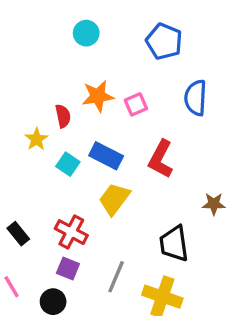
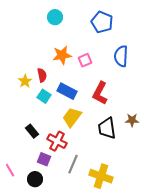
red semicircle: (63, 116) -> (42, 75), moved
red cross: (71, 232) -> (57, 141), moved
black rectangle: (18, 234) -> (32, 131), moved
black trapezoid: (174, 244) -> (107, 128), moved

